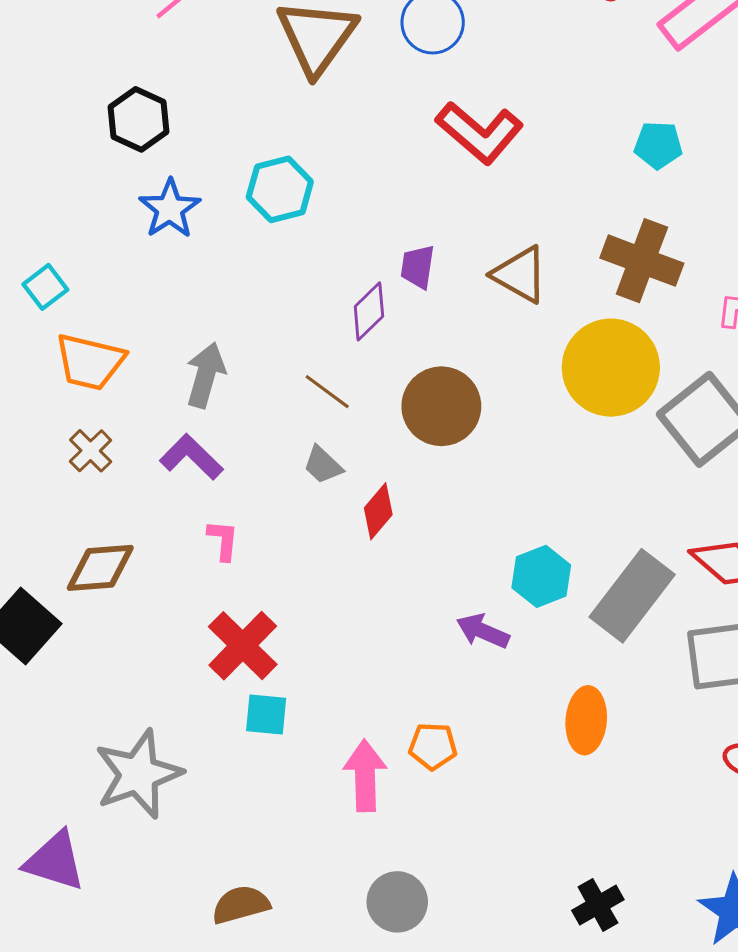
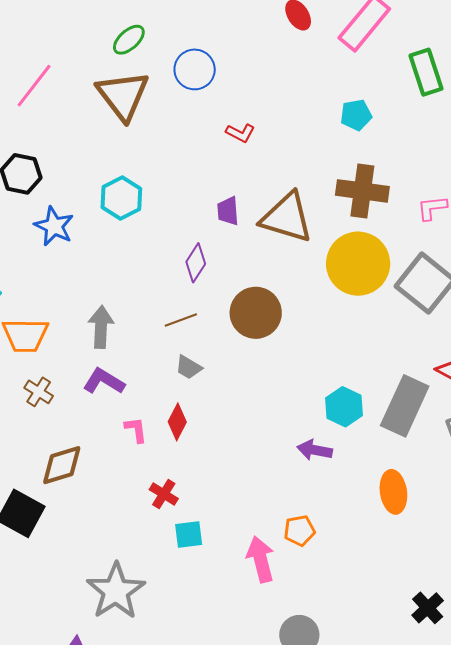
red L-shape: (480, 133) -> (240, 133), size x0.5
purple trapezoid: (418, 267) -> (228, 211), moved
brown triangle: (520, 275) -> (287, 218), size x1.4
brown line: (327, 392) -> (181, 320), turned -44
red diamond: (378, 511) -> (177, 422), moved
red cross: (243, 646) -> (164, 494), size x0.6

